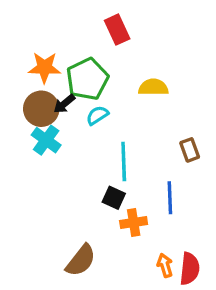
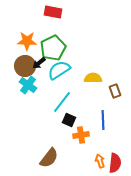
red rectangle: (117, 30) -> (53, 12), moved, turned -54
yellow semicircle: (153, 87) -> (93, 78), moved
cyan semicircle: (97, 115) -> (59, 70), size x1.6
cyan line: (124, 161) -> (62, 102), moved, turned 40

